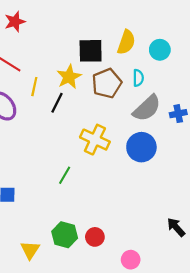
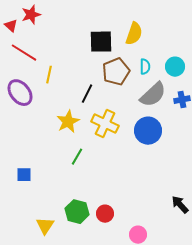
cyan circle: (160, 50) -> (175, 67), moved
yellow star: (69, 77) -> (68, 122), moved
black line: (57, 103) -> (87, 94), moved

